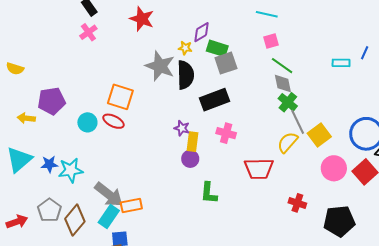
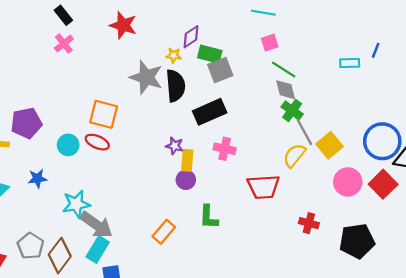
blue star: (49, 164) -> (37, 178), moved
cyan star: (71, 170) -> (76, 204), moved
orange rectangle: (131, 206) -> (164, 232), moved, turned -35

